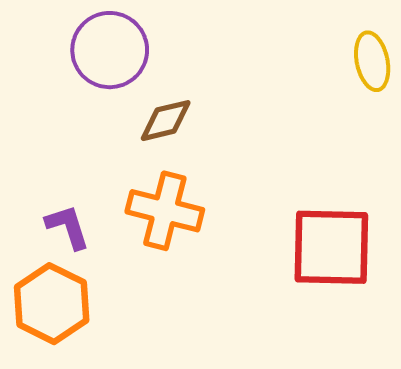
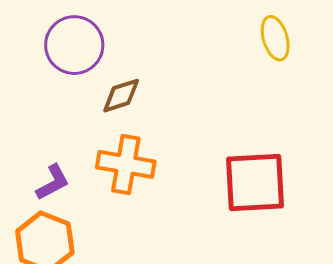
purple L-shape: (68, 227) -> (53, 182), turned 84

